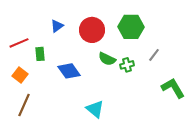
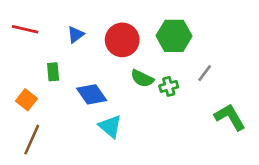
red line: (19, 43) -> (25, 29), moved, turned 36
cyan triangle: (95, 109) -> (110, 126), moved

